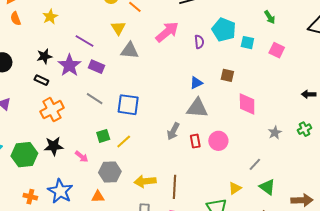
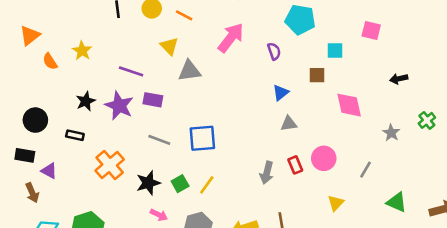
orange semicircle: (16, 19) -> (50, 61), moved
purple semicircle: (199, 42) -> (274, 51), moved
cyan square: (247, 43) -> (335, 51), moved
black rectangle: (41, 80) -> (75, 135), moved
black arrow: (309, 94) -> (399, 79), moved
gray triangle: (197, 108) -> (289, 124), size x0.6
gray arrow: (173, 131) -> (267, 173), moved
black star: (54, 146) -> (148, 183), moved
gray line: (255, 164) -> (366, 170), moved
yellow triangle: (235, 188) -> (336, 203), moved

